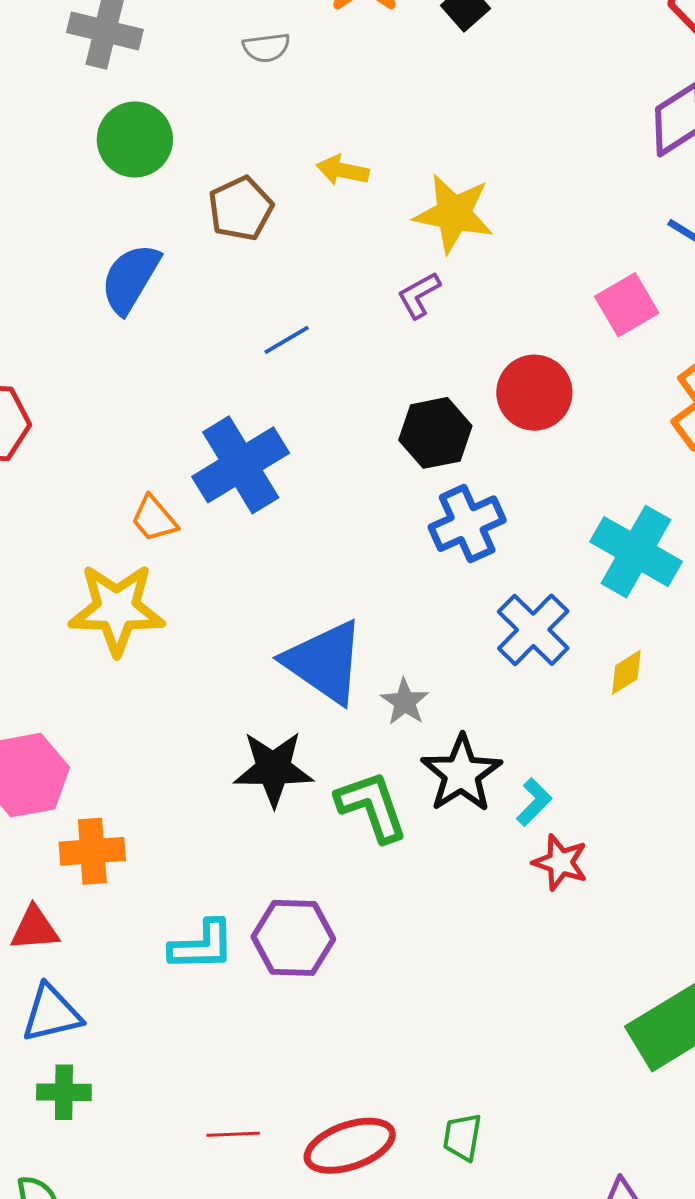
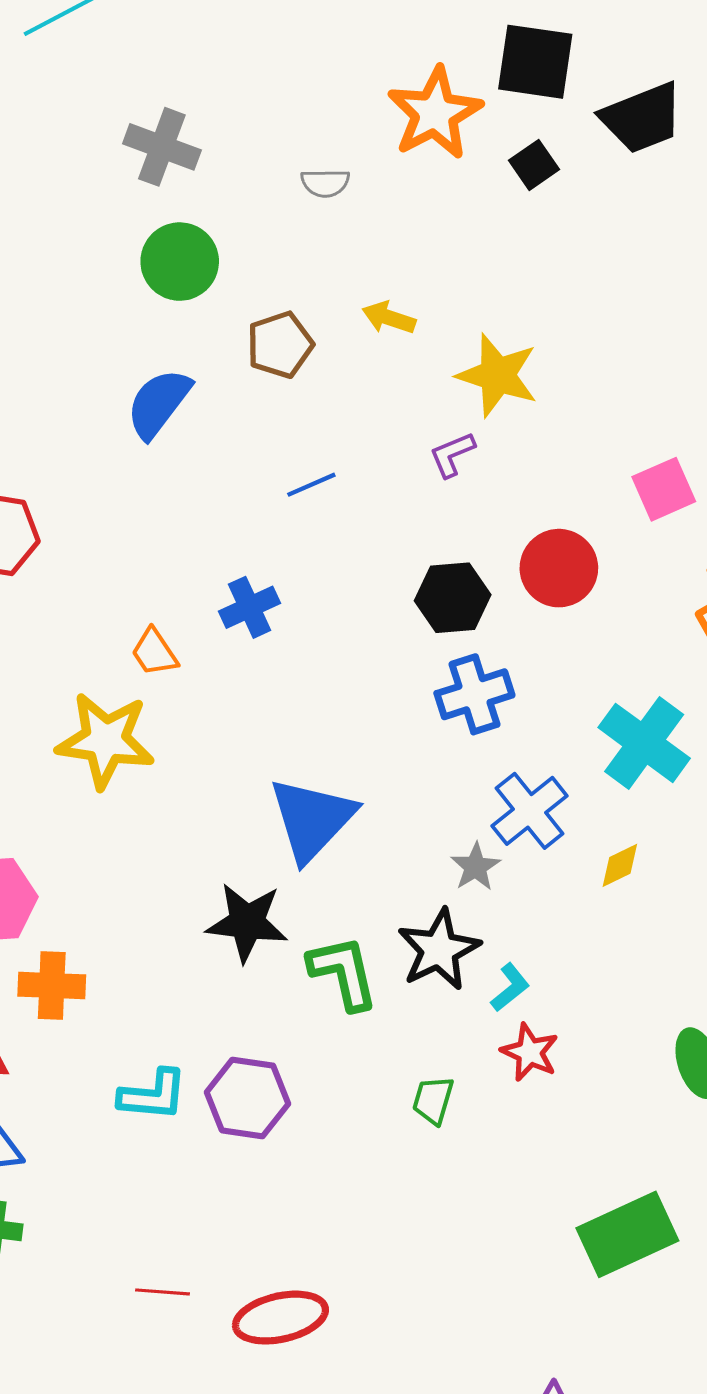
blue cross: (241, 465) -> (249, 607), size x0.6
blue triangle: (324, 662) -> (312, 819), turned 32
gray star: (405, 702) -> (475, 867), moved
green trapezoid: (462, 1137) -> (433, 1100), moved

